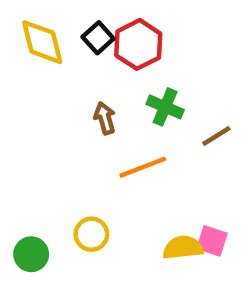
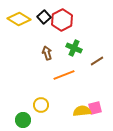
yellow diamond: (42, 42) -> (19, 19), turned -45
pink square: (212, 241) -> (95, 108), turned -32
green circle: (31, 254) -> (23, 120), moved

